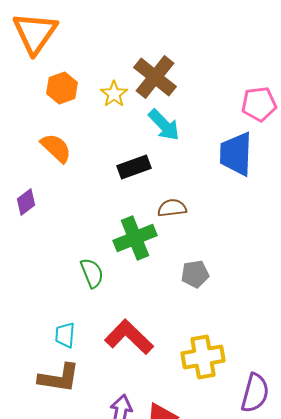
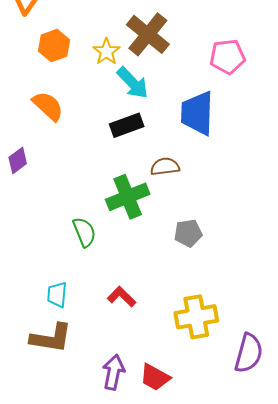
pink pentagon: (259, 104) -> (227, 57), moved
cyan arrow: (164, 125) -> (133, 83), moved
blue trapezoid: (236, 154) -> (197, 113), moved
red L-shape: (129, 337) -> (122, 297), size x0.6

